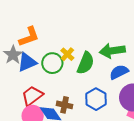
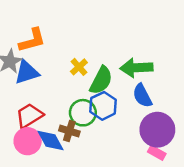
green circle: (52, 63) -> (83, 113), moved
blue semicircle: (119, 72) -> (142, 96), turned -96
blue hexagon: (96, 99) -> (103, 106), moved

